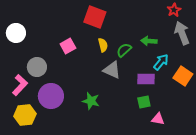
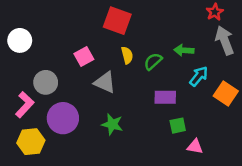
gray triangle: (112, 70) -> (105, 82), moved
purple rectangle: (146, 79) -> (165, 97), moved

